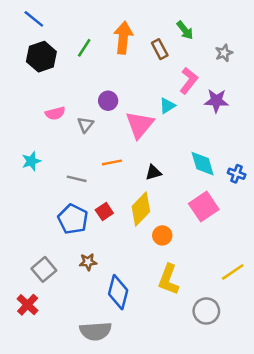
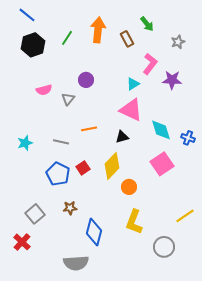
pink triangle: (140, 125) -> (131, 110), moved, turned -45
cyan star: (31, 161) -> (25, 143), moved

